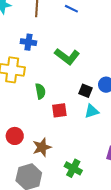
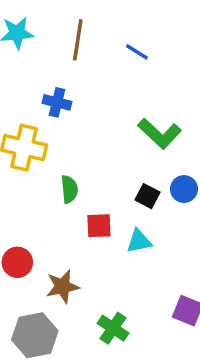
green L-shape: (67, 56) -> (160, 134), moved
cyan triangle: (92, 111) -> (139, 241), moved

